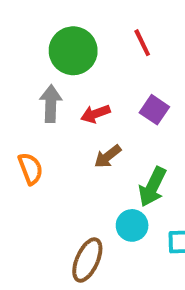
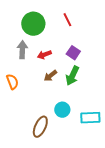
green arrow: (152, 187) -> (72, 76), moved

